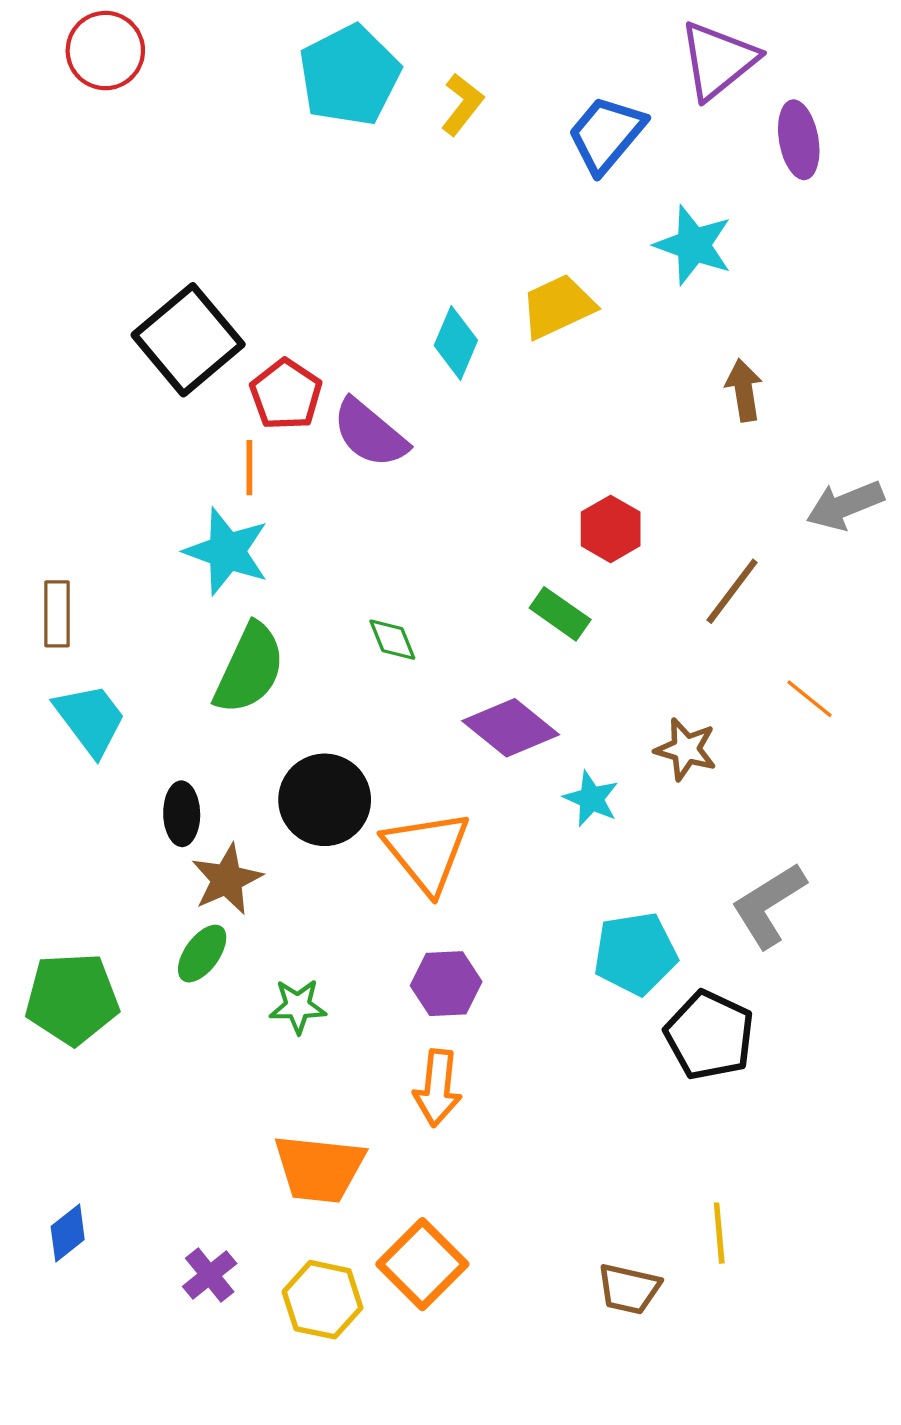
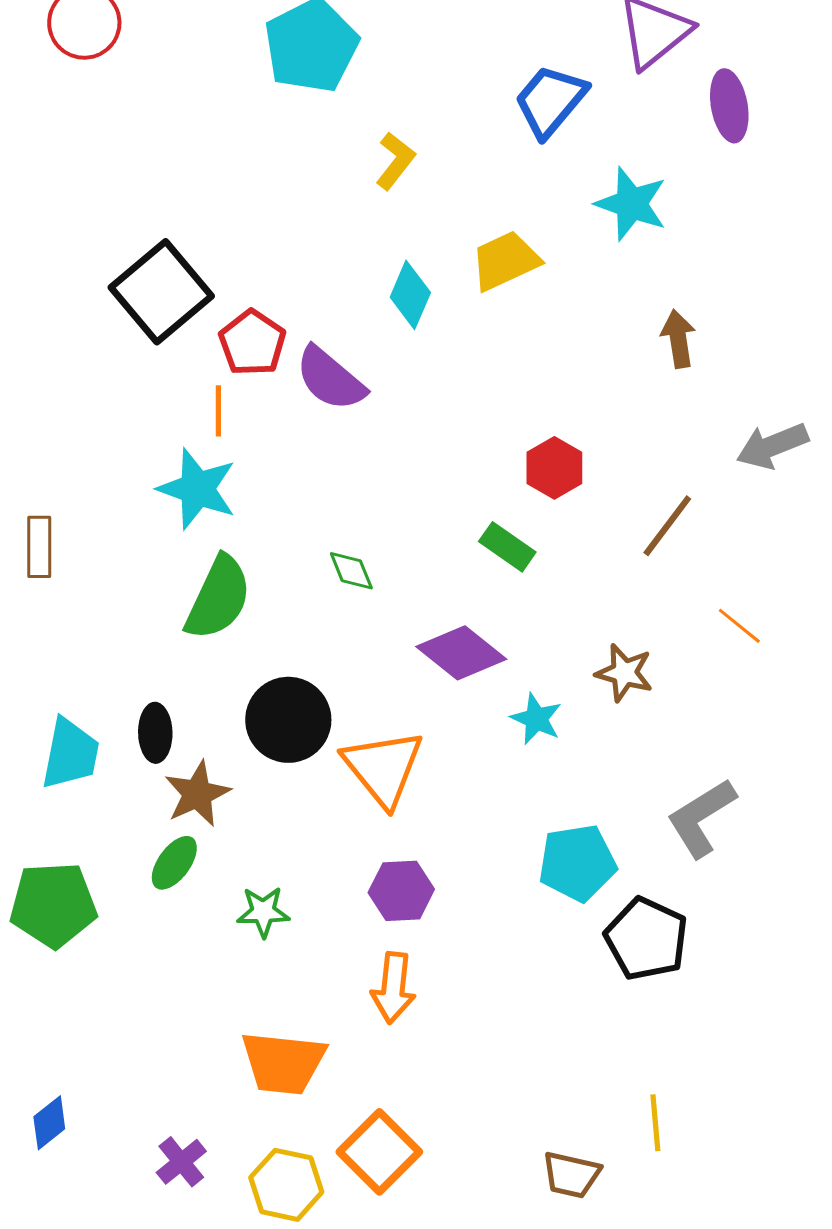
yellow L-shape: (462, 104) -> (395, 161), moved
cyan trapezoid: (90, 719) -> (70, 754), moved, turned 48

